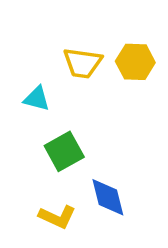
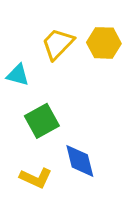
yellow trapezoid: (83, 63) -> (58, 44), turned 126

